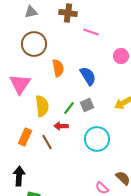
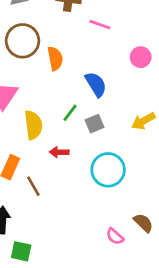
orange semicircle: (58, 68) -> (55, 58), moved
green line: (69, 108) -> (70, 113), moved
brown line: (47, 142) -> (33, 186), moved

